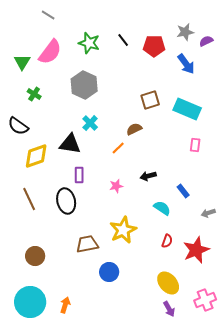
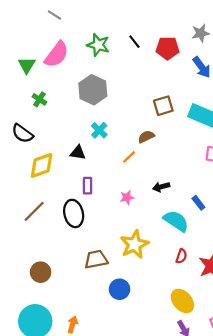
black triangle: (70, 144) -> (78, 153), size x0.7
brown line: (29, 199) -> (34, 211), turned 70
cyan semicircle: (162, 208) -> (176, 221), size x1.4

